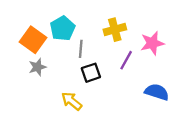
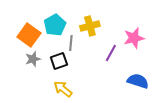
yellow cross: (115, 30) -> (90, 26), moved
black square: (91, 73) -> (59, 61), moved

